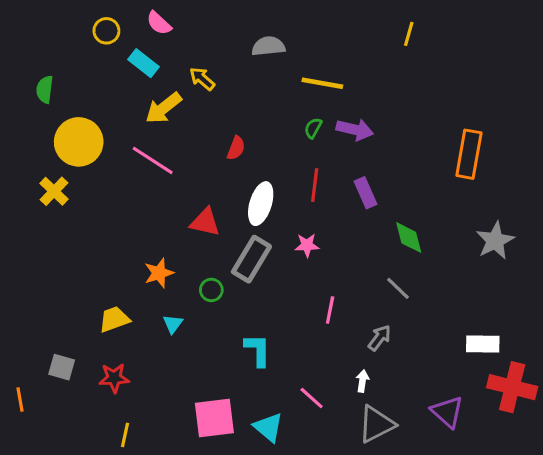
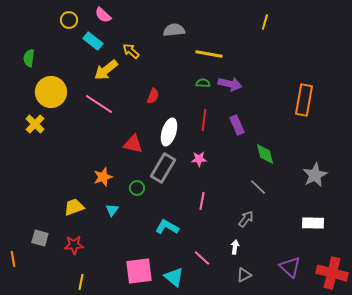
green semicircle: (313, 128) -> (203, 83), turned 64
gray star: (495, 241) -> (315, 175), moved
pink line: (330, 310) -> (202, 201), moved
cyan L-shape: (258, 350) -> (167, 227), turned -60
red cross: (512, 387) -> (332, 273), moved
gray triangle: (376, 424) -> (244, 275), size x0.6

